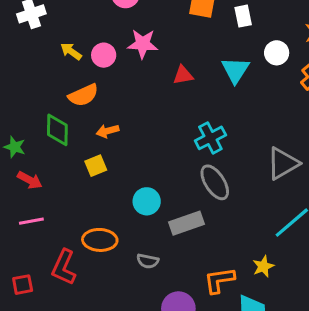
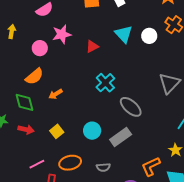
yellow arrow: (71, 51) -> (12, 32), moved, turned 80
white circle: (277, 53) -> (149, 36), moved
cyan cross: (210, 138) -> (105, 83), moved
yellow square: (96, 166) -> (57, 131), moved
red arrow: (30, 180) -> (26, 129), moved
pink line: (31, 221) -> (37, 164), moved

